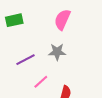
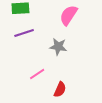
purple line: (26, 60) -> (24, 33), moved

